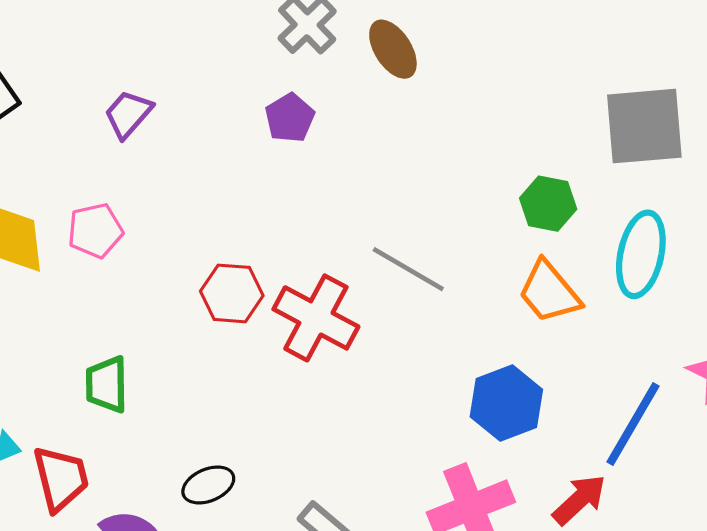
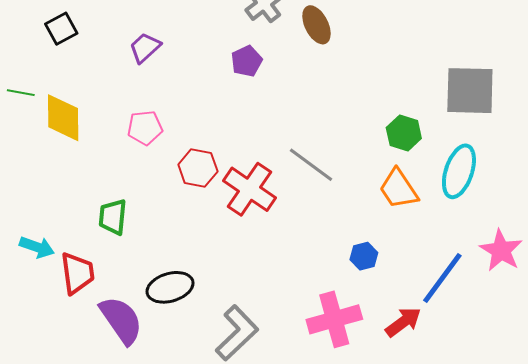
pink pentagon: (95, 231) -> (145, 128), moved
blue hexagon: (506, 403) -> (364, 256), size x0.6
black ellipse: (208, 485) -> (170, 287), size x1.4

